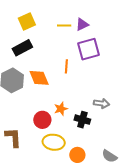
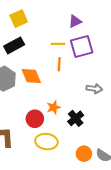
yellow line: (64, 25) -> (58, 44), moved
gray arrow: (102, 103) -> (94, 89), moved
black cross: (82, 120) -> (76, 118), turned 35
orange circle: (77, 155) -> (84, 154), moved

